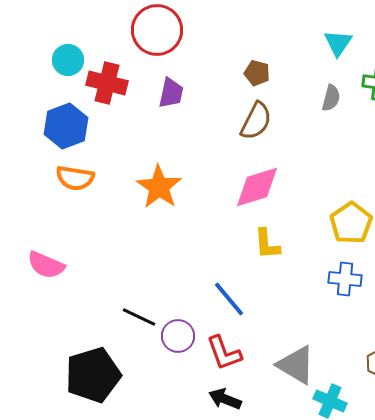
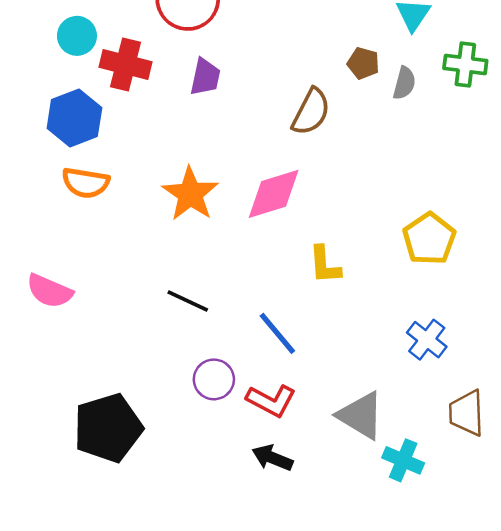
brown pentagon: (257, 73) -> (363, 63), moved
pink diamond: (257, 187) -> (274, 194), moved
blue cross: (345, 279) -> (427, 340), moved, turned 32
black line: (139, 317) -> (188, 301), moved
red L-shape: (224, 353) -> (271, 401), turned -42

